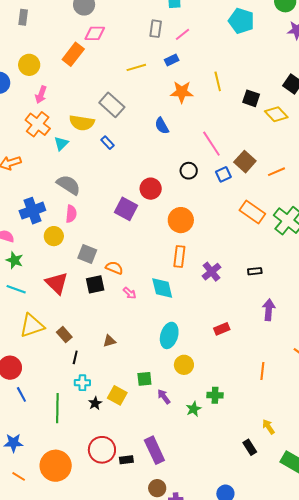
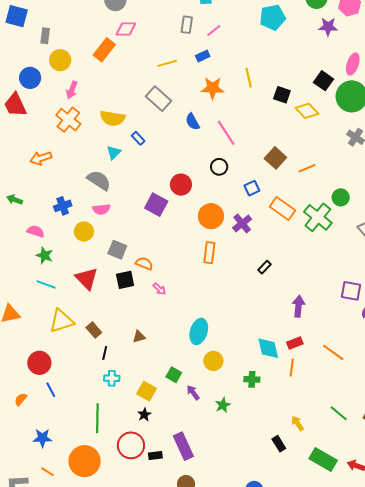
gray rectangle: (23, 17) -> (45, 36), moved
cyan pentagon: (241, 21) -> (273, 17), turned -30
gray rectangle: (112, 105) -> (158, 99), moved
cyan triangle: (61, 143) -> (114, 152), moved
pink line: (211, 144) -> (226, 133), moved
blue square: (223, 174) -> (252, 188), moved
blue cross: (32, 211) -> (63, 206), size x0.7
pink semicircle: (71, 214) -> (101, 209), turned 78
black rectangle: (255, 271) -> (264, 267), moved, turned -40
purple cross: (212, 272) -> (242, 223), moved
cyan diamond: (162, 288) -> (268, 348), moved
red rectangle: (222, 329) -> (295, 343), moved
green square: (144, 379) -> (174, 375), turned 35
green cross: (215, 395) -> (252, 379), moved
black star: (95, 403) -> (144, 415), moved
green line: (57, 408) -> (97, 418), moved

